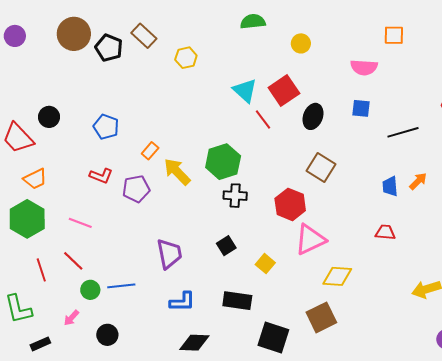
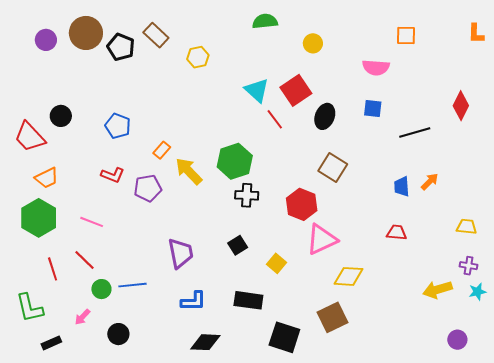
purple circle: (15, 36) -> (46, 40), moved

